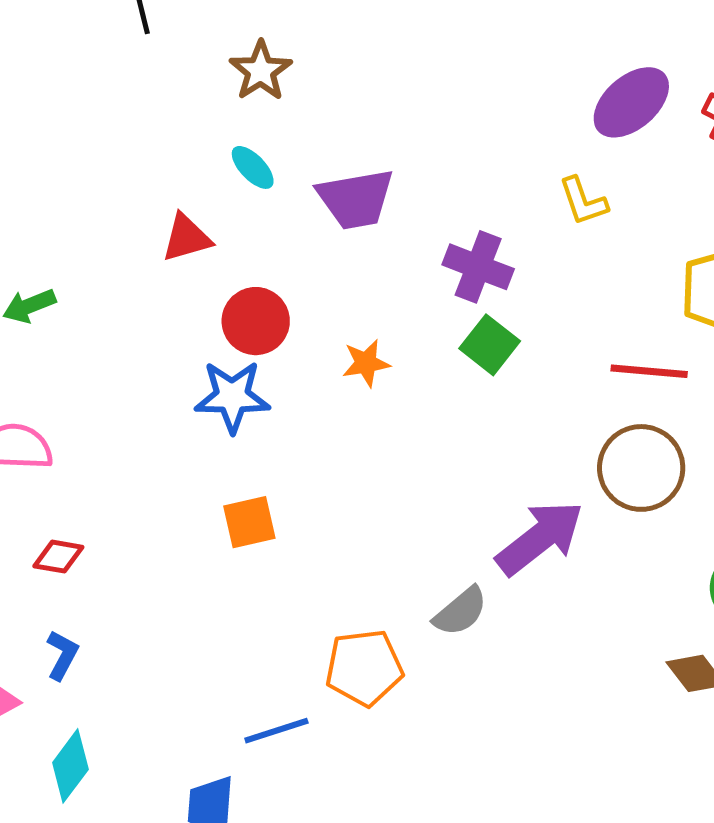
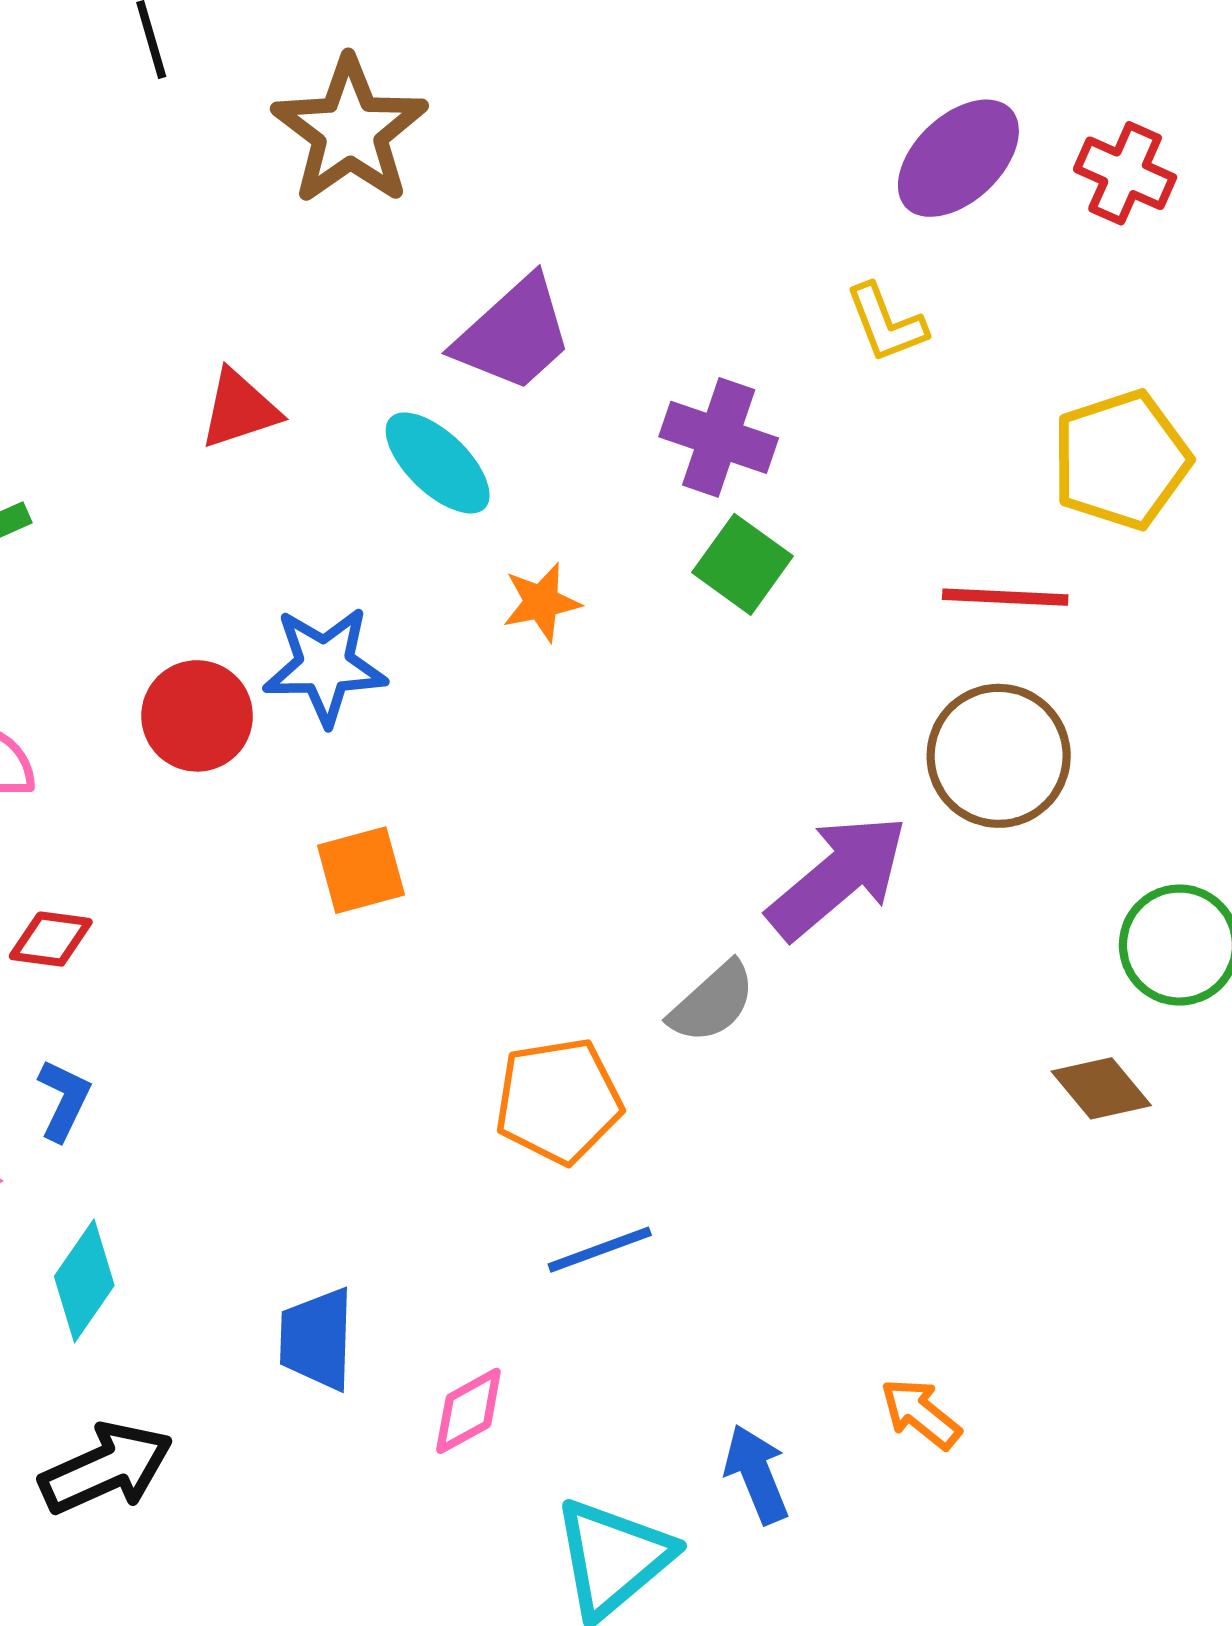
brown star: (261, 71) -> (350, 131), size x1.5
cyan ellipse: (253, 167) -> (438, 463), moved, size x1.5
purple trapezoid: (356, 199) -> (514, 334), turned -30
red circle: (256, 321) -> (197, 716), moved
blue line: (276, 731) -> (600, 1250), moved

